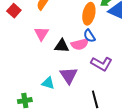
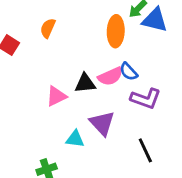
pink triangle: (41, 34) -> (56, 96), moved, turned 42
blue semicircle: (89, 36) -> (129, 72), moved

